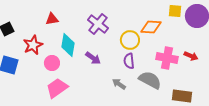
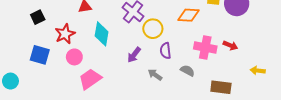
yellow circle: (130, 40) -> (153, 29), moved
purple arrow: (93, 58) -> (134, 55), moved, turned 91
pink circle: (52, 63) -> (74, 57), moved
gray semicircle: (150, 80) -> (187, 71), size x0.6

